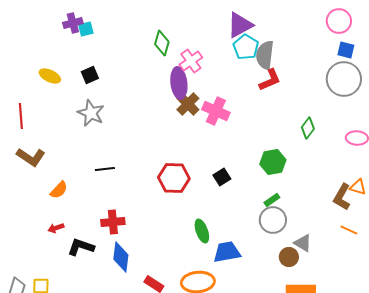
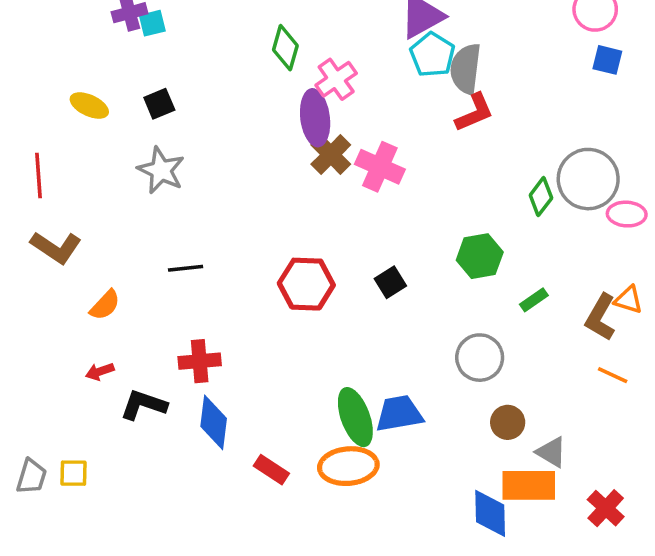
gray circle: (344, 79) -> (588, 179), moved
green rectangle: (272, 200) -> (534, 300), moved
green ellipse: (202, 231) -> (355, 417), moved, size x1.4
gray triangle: (303, 243) -> (551, 452), moved

